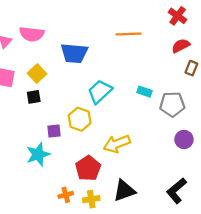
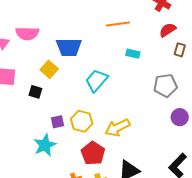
yellow square: (37, 73) -> (49, 69), moved
cyan rectangle: (145, 92) -> (133, 54), moved
black square: (34, 97) -> (35, 92), turned 32
yellow hexagon: (80, 119) -> (82, 121), moved

